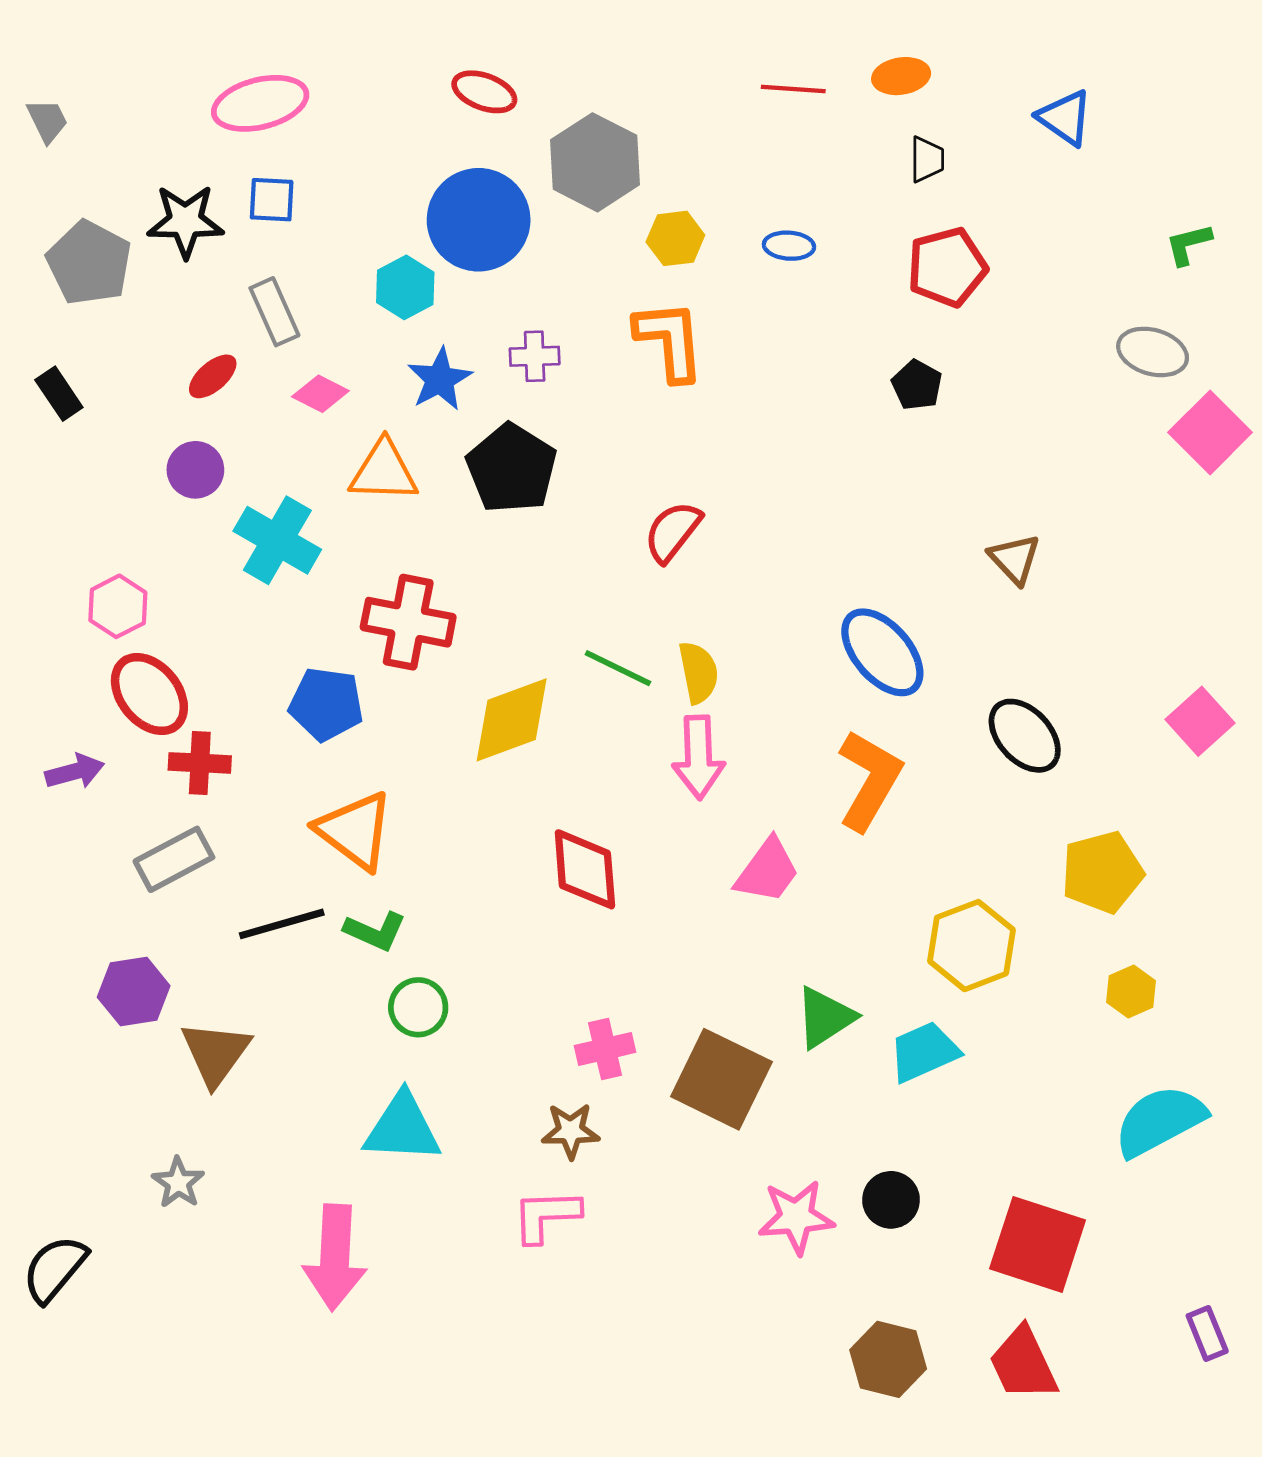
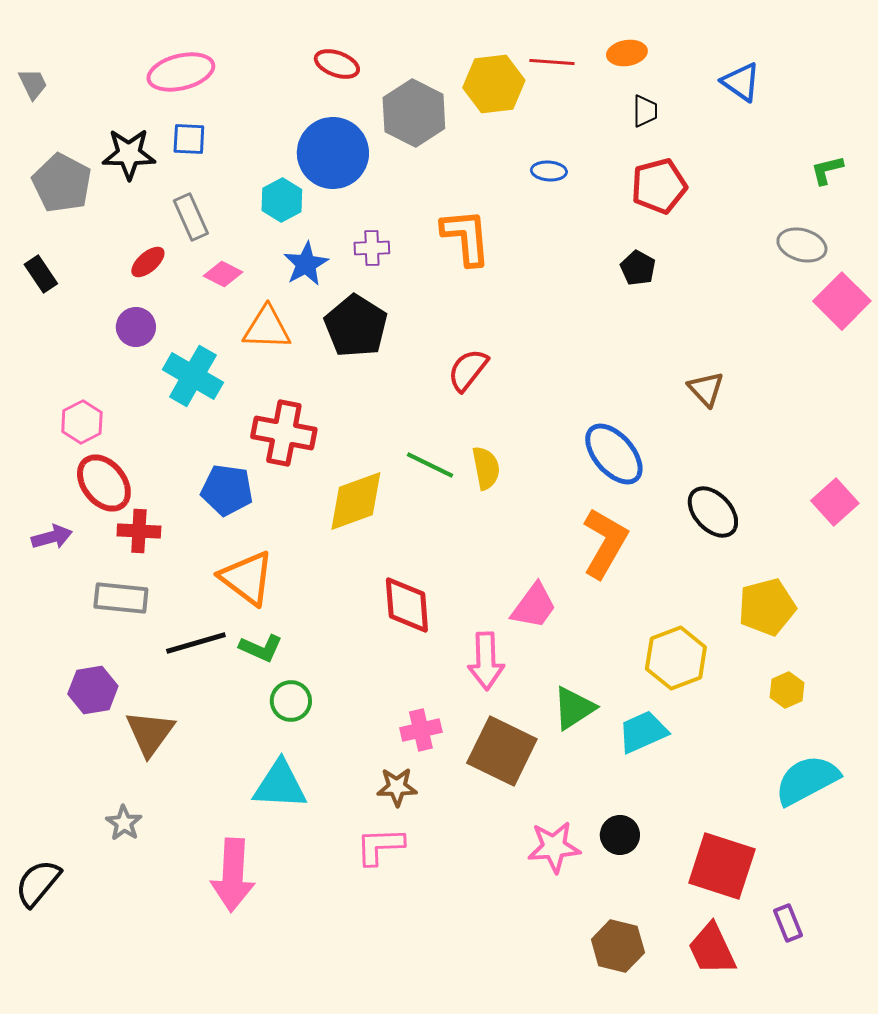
yellow hexagon: (675, 238) -> (494, 84), moved, size x1.5
pink arrow: (698, 757) -> (486, 661), moved
gray rectangle: (174, 859) -> (121, 598), turned 34
purple rectangle: (1207, 1334) -> (788, 923), moved

